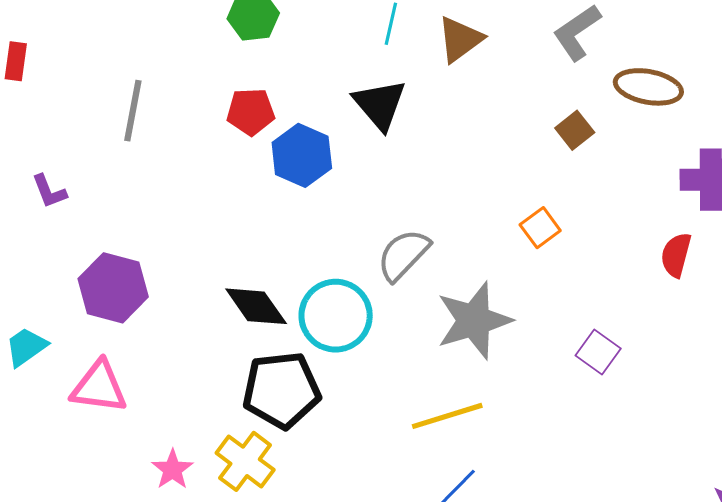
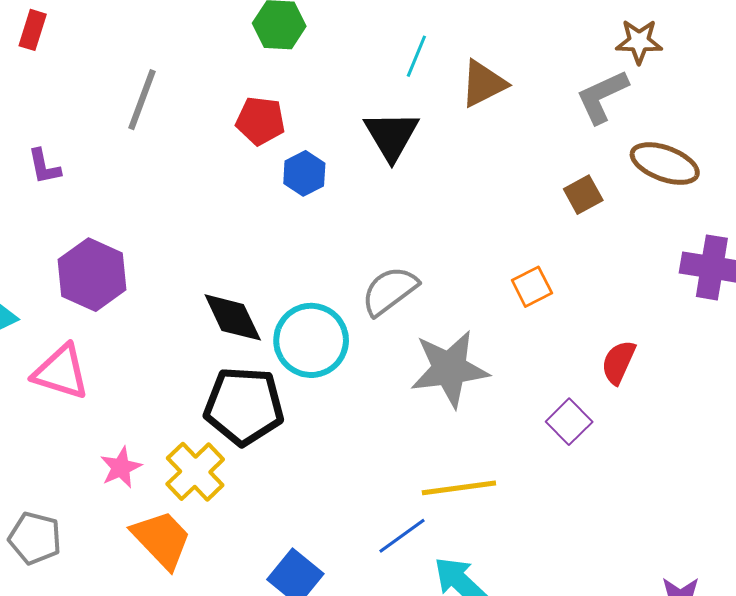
blue hexagon: (302, 155) -> (304, 173), size x0.7
red semicircle: (676, 255) -> (619, 362), moved
yellow line: (447, 416) -> (459, 488), moved

